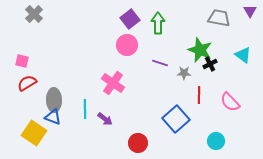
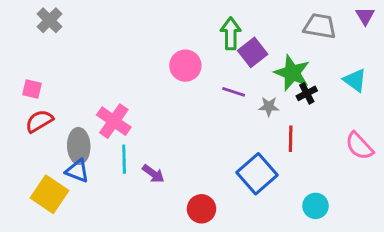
purple square: (130, 19) -> (253, 52), moved
pink cross: (113, 83) -> (114, 121), moved
pink semicircle: (230, 102) -> (359, 146), moved

